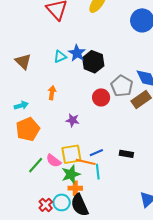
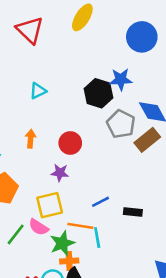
blue star: (77, 53) -> (121, 79), moved, turned -30
black hexagon: (93, 62) -> (98, 93), moved
red circle: (101, 97) -> (70, 143), moved
blue line: (96, 153) -> (100, 202), moved
yellow square: (71, 154) -> (50, 205), moved

